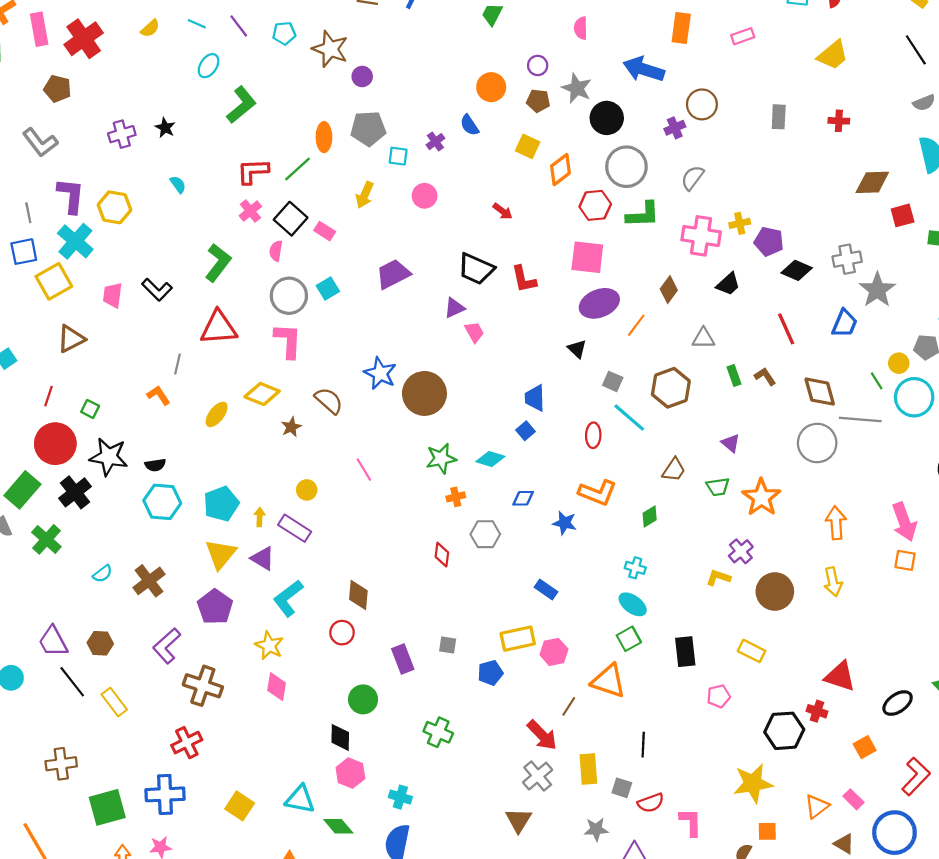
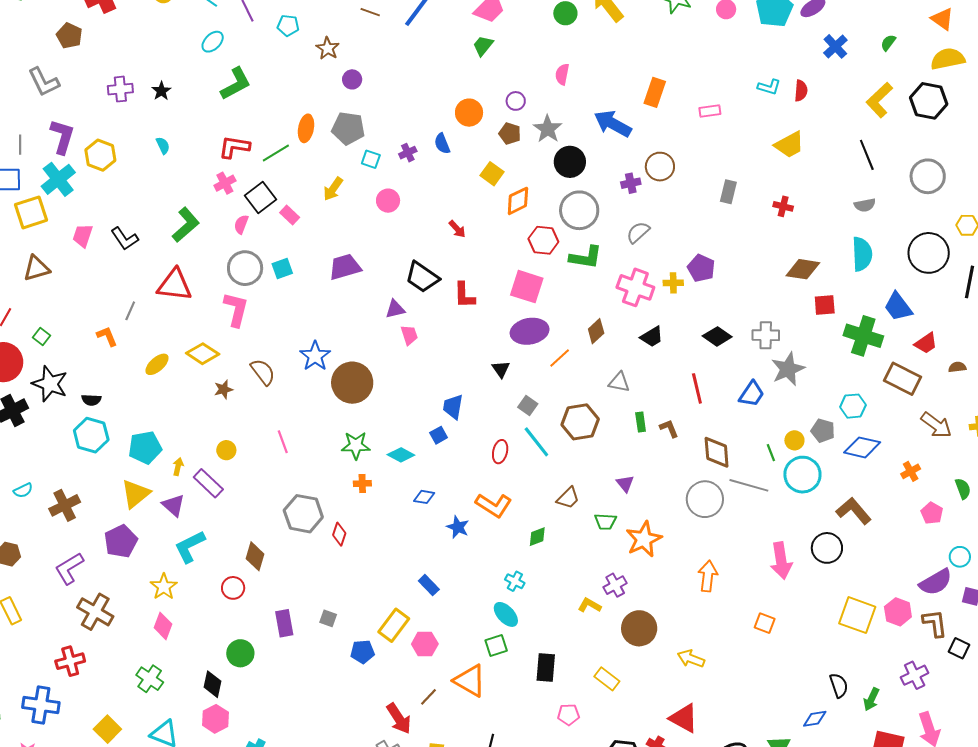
brown star: (330, 49) -> (328, 48), size x0.7
purple pentagon: (769, 241) -> (701, 268), moved
pink arrow: (904, 522) -> (781, 561), moved
gray hexagon: (485, 534) -> (303, 514), moved, size x1.4
yellow arrow: (833, 582) -> (691, 659), moved, turned 112
yellow rectangle: (518, 639) -> (394, 625), turned -52
green cross: (438, 732) -> (150, 679), moved

